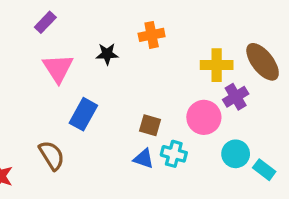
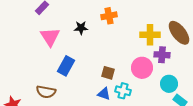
purple cross: (236, 97) -> (162, 55), turned 35
cyan circle: (236, 154) -> (169, 84), moved
brown semicircle: (52, 155) -> (46, 92), turned 132

